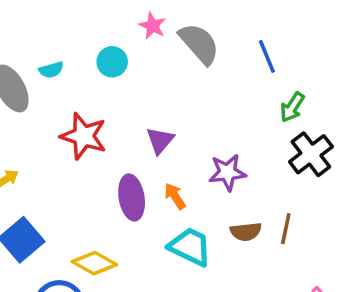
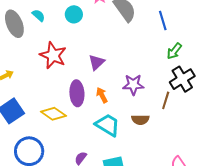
cyan semicircle: (51, 70) -> (38, 15), turned -128
brown line: (286, 229) -> (166, 100), moved
yellow diamond: (94, 263) -> (53, 114), moved

